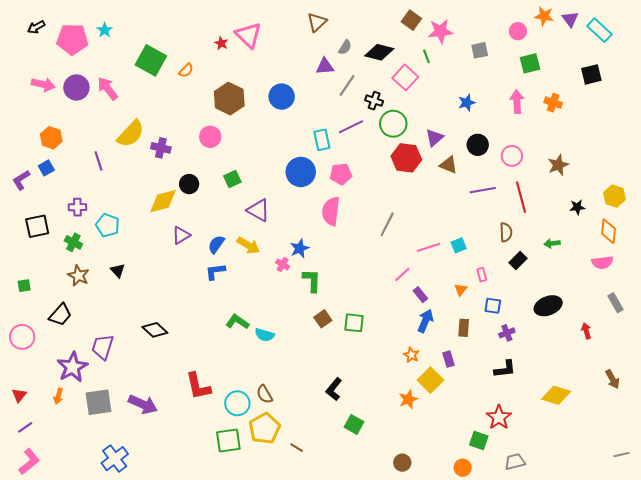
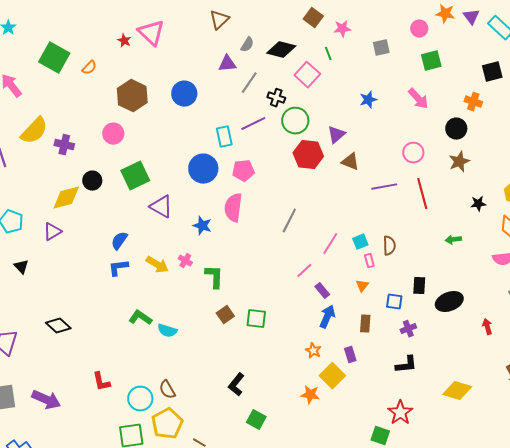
pink star: (441, 31) -> (342, 29), size x0.7
pink arrow: (517, 102) -> (418, 99), turned 140
orange cross: (553, 103) -> (473, 102), moved
black circle: (478, 145) -> (456, 129), moved
green square: (232, 179) -> (135, 176), size x1.6
brown semicircle: (506, 232) -> (389, 246), moved
purple triangle: (181, 235) -> (52, 232), moved
yellow arrow: (248, 245) -> (157, 265), moved
pink line: (428, 247) -> (330, 244), turned -40
blue star: (300, 248) -> (202, 226), moved, turned -30
black rectangle: (518, 260) -> (419, 286), moved, turned -42
pink rectangle: (482, 275) -> (369, 261), moved
red L-shape: (198, 386) -> (101, 382), size x0.7
orange star: (408, 399) -> (310, 395), turned 30

